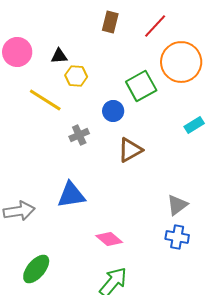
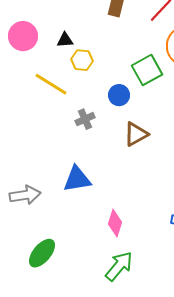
pink diamond: (109, 239) -> (115, 223), turned 68

